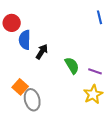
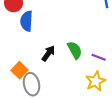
black arrow: (42, 52) -> (48, 53), moved

